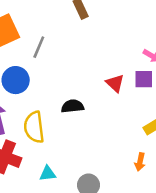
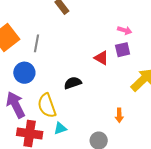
orange arrow: (140, 162) -> (119, 115), moved
cyan triangle: (48, 174) -> (60, 128), moved

